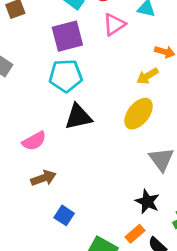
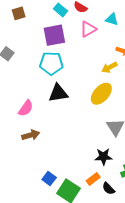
pink semicircle: (34, 141) -> (26, 108), turned -30
black star: (147, 202) -> (103, 157), turned -30
blue square: (64, 215) -> (49, 178), moved

